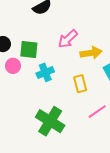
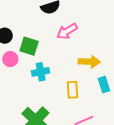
pink arrow: (68, 39) -> (67, 31), moved

